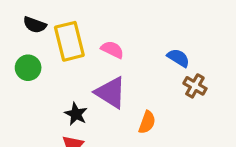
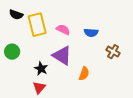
blue semicircle: (178, 58) -> (91, 33), moved, turned 152
green circle: (28, 68) -> (12, 52), moved

